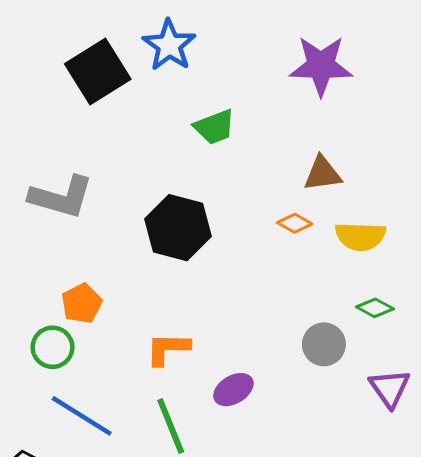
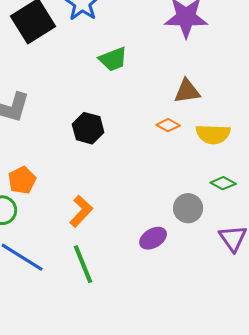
black hexagon: (178, 228) -> (88, 128), size x0.7
orange L-shape: (168, 349) -> (81, 211), turned 132
purple ellipse: (233, 390) -> (153, 238), moved

